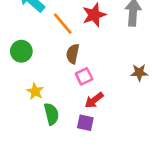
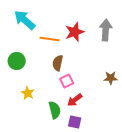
orange line: (63, 24) -> (50, 39), turned -42
green semicircle: (51, 114) -> (55, 110), moved
purple square: (85, 123) -> (75, 122), moved

